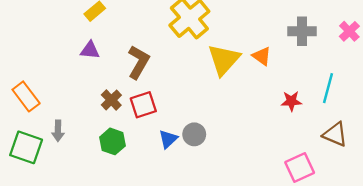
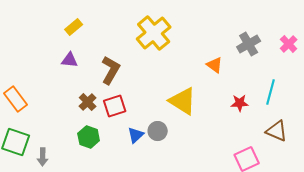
gray cross: (302, 31) -> (249, 44), turned -30
yellow triangle: (224, 60) -> (183, 101), moved, turned -40
gray arrow: (58, 131) -> (43, 157), moved

